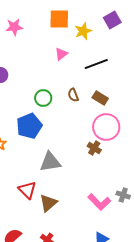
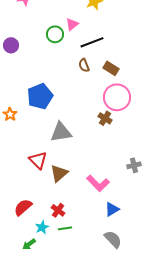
black line: (96, 64) -> (92, 42), moved
green circle: (43, 98) -> (55, 34), moved
gray cross: (123, 195) -> (134, 165), turned -32
pink L-shape: (99, 202) -> (98, 183), moved

